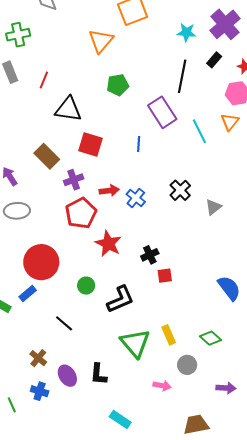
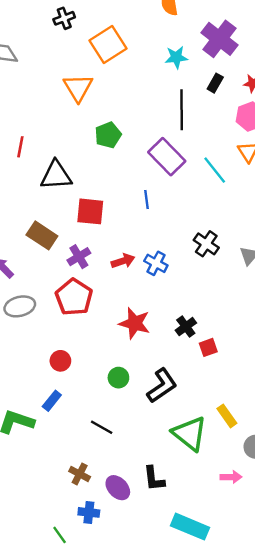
red pentagon: (81, 213) -> (74, 297), moved
red circle: (41, 262) -> (60, 361), size x0.5
cyan rectangle: (120, 419) -> (190, 527), size x1.4

